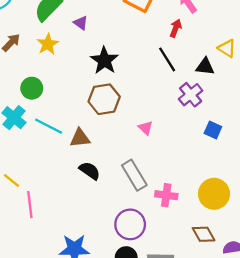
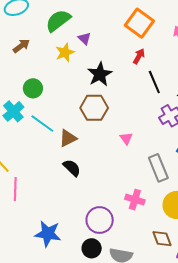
red arrow: (176, 28) -> (139, 56), moved
yellow star: (48, 44) -> (65, 52), moved
brown triangle: (80, 138) -> (68, 138), turned -30
gray rectangle: (134, 175) -> (158, 168), moved

